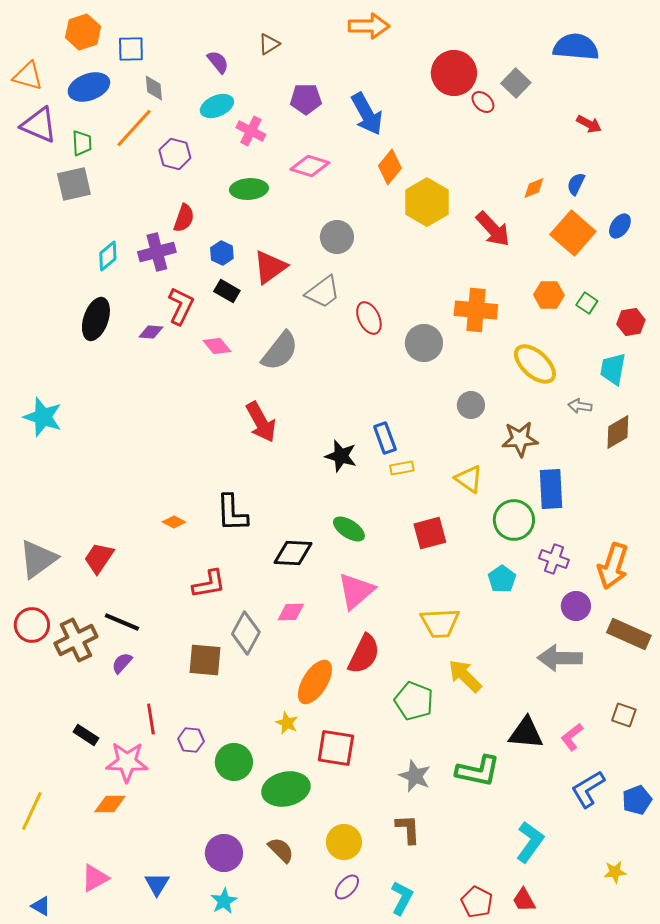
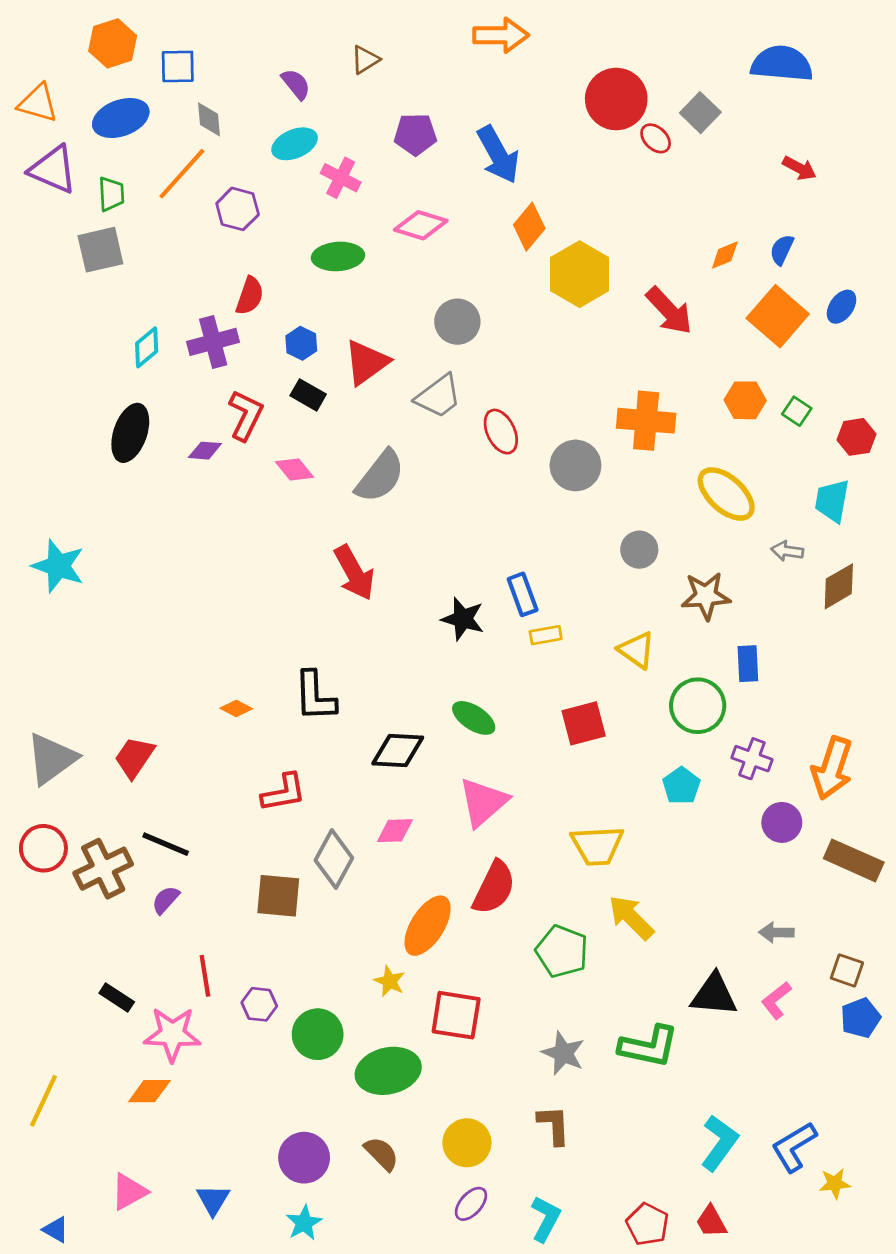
blue rectangle: (551, 489) -> (748, 664), size x0.7
gray arrow: (560, 658) -> (776, 932), moved, size x0.6
blue L-shape: (588, 789) -> (794, 1147), moved
blue pentagon: (637, 800) -> (861, 1018), moved

